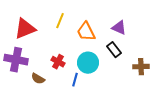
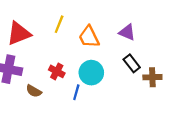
black rectangle: (114, 50) -> (132, 63), moved

